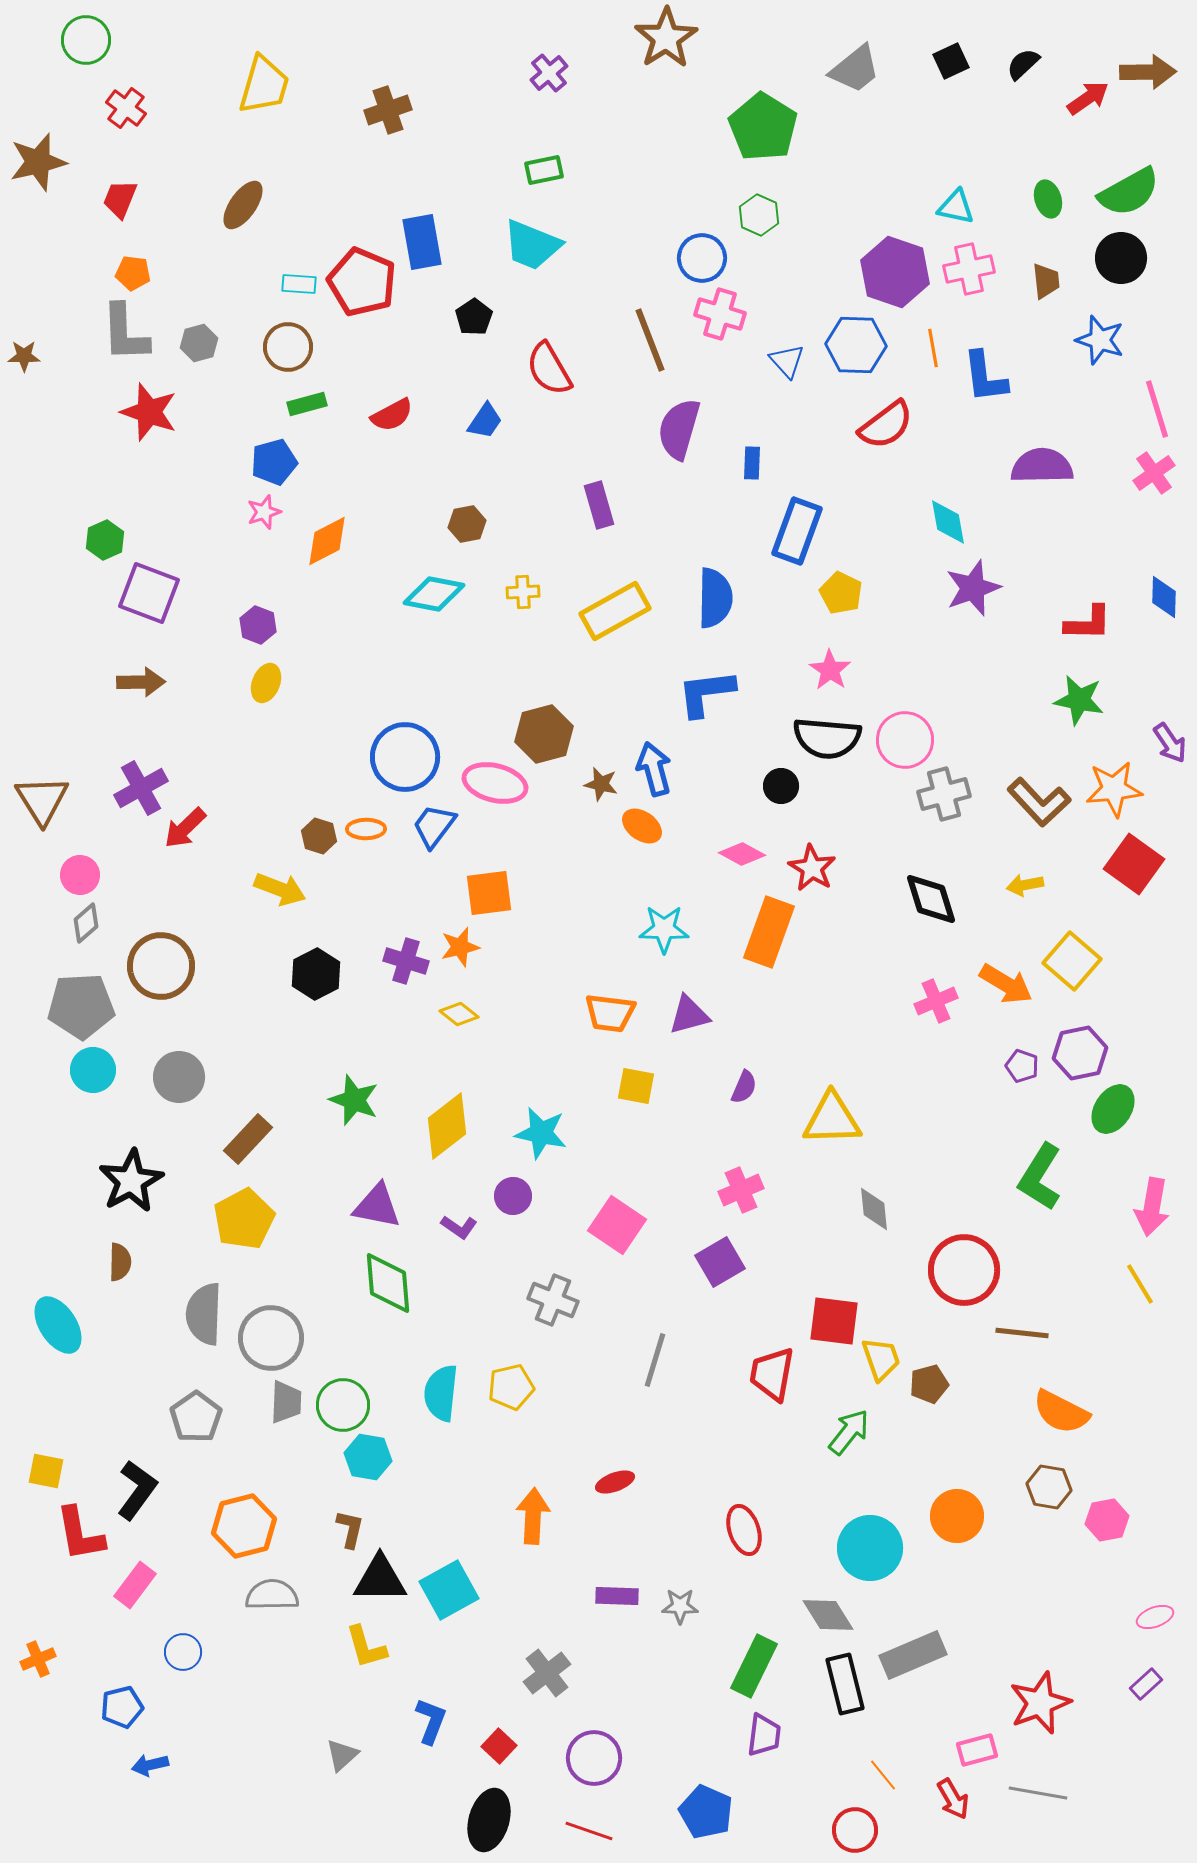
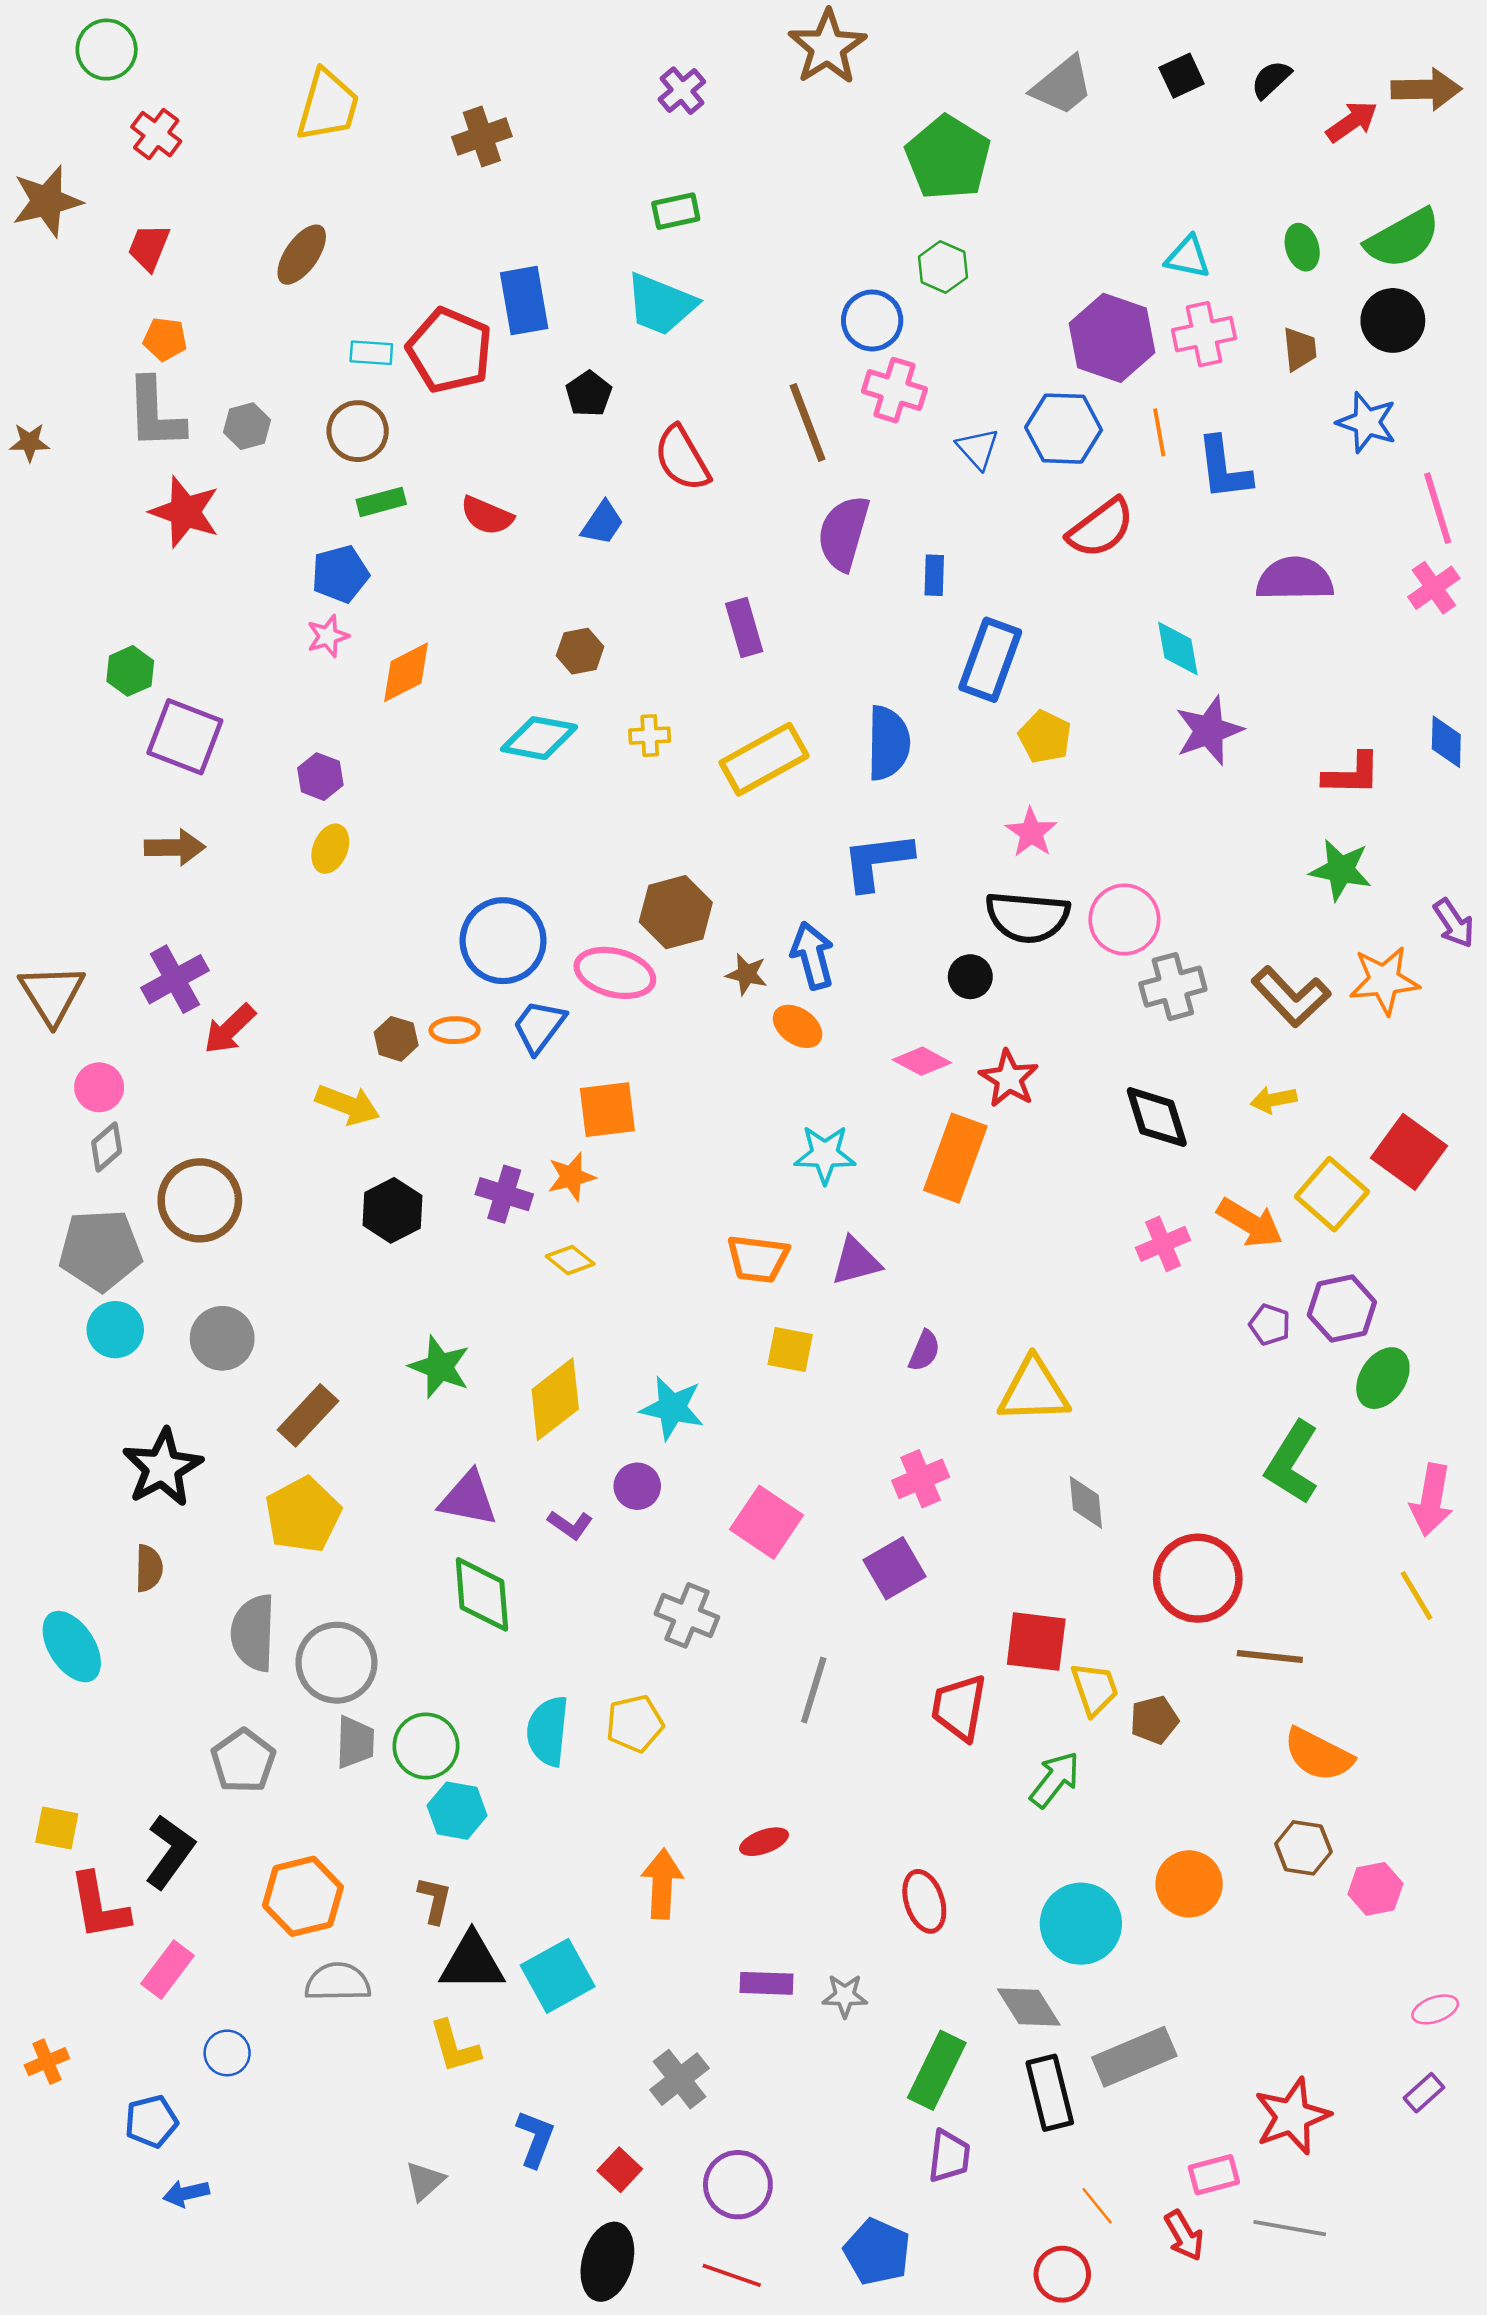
red semicircle: (392, 415) -> (487, 516), turned 51
red square: (1134, 864) -> (1409, 1152), moved

